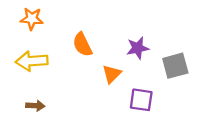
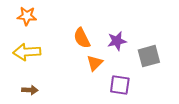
orange semicircle: (82, 45) -> (82, 38), moved

